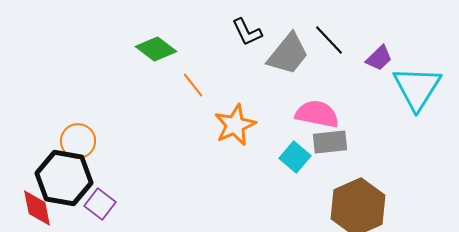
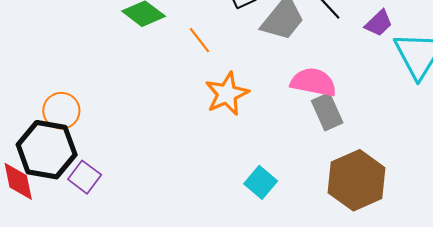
orange line: (193, 85) -> (199, 40), moved
gray rectangle: (330, 142) -> (327, 112), turned 72
cyan square: (295, 157) -> (261, 182), moved

